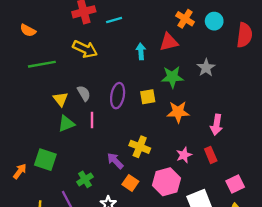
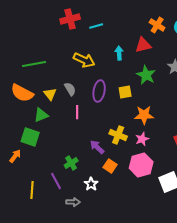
orange semicircle: (28, 30) -> (22, 93), moved, size x1.6
yellow arrow: (85, 49) -> (84, 60), moved
green star: (172, 77) -> (146, 75), turned 30
orange star: (178, 112) -> (144, 115), moved
green triangle: (66, 124) -> (41, 115), moved
pink star: (184, 155) -> (142, 139), moved
green square: (45, 160) -> (30, 137), moved

